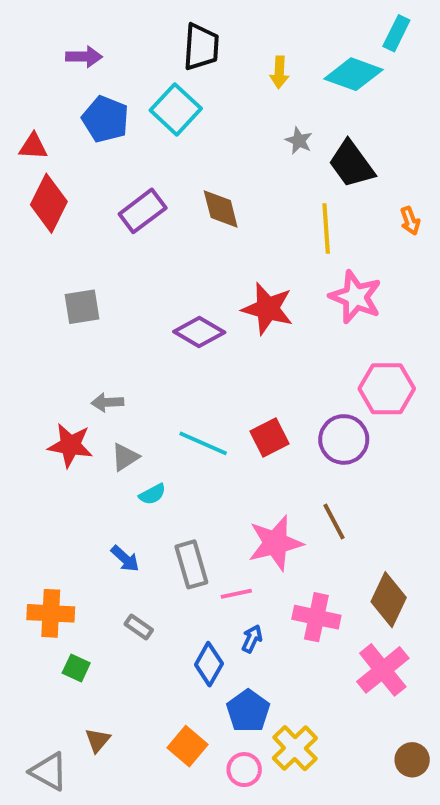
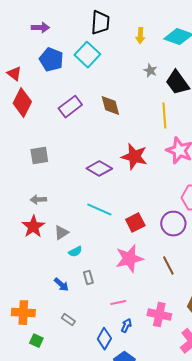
red triangle: (33, 146) -> (14, 74), turned 35
gray arrow: (107, 402) -> (38, 200), moved
cyan line: (203, 443) -> (99, 210), moved
red star: (70, 445) -> (33, 227), turned 30
pink star: (275, 543) -> (129, 259), moved
gray rectangle: (191, 564) -> (88, 278), moved, size x0.6

